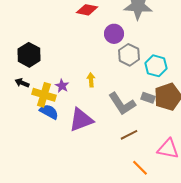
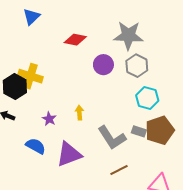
gray hexagon: (129, 55) -> (137, 66), moved
yellow cross: (44, 95) -> (30, 76), moved

